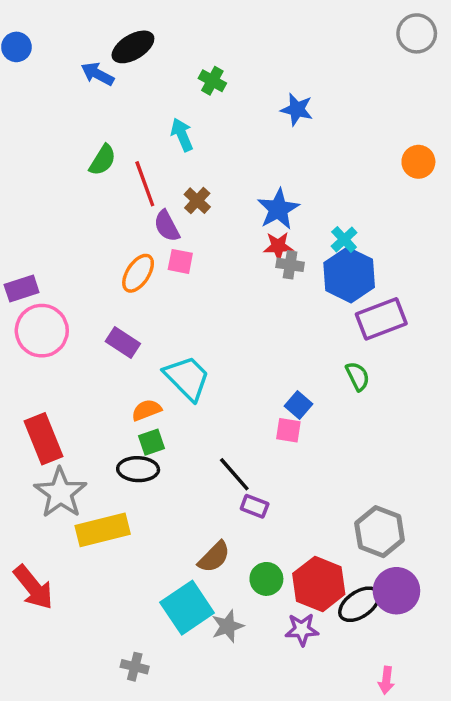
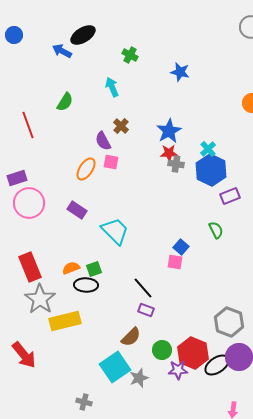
red line: (145, 184) -> (28, 125), moved
purple rectangle: (381, 319) -> (230, 196), size x0.7
orange semicircle: (146, 410) -> (71, 268), moved
purple rectangle: (255, 506) -> (146, 310), moved
purple star: (302, 630) -> (178, 370), moved

